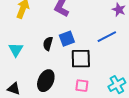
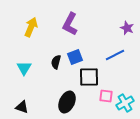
black ellipse: (46, 81) -> (67, 102), moved
pink square: (82, 86) -> (106, 96), moved

